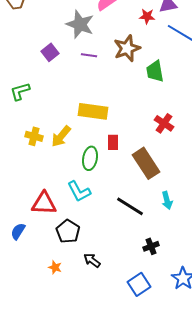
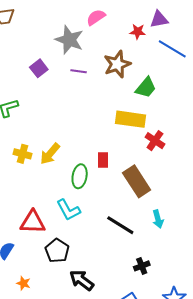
green trapezoid: (155, 71) -> (146, 88), turned -130
yellow rectangle: (93, 111) -> (131, 119), moved
black arrow: (92, 260) -> (82, 280), size x1.4
orange star: (55, 267) -> (24, 283), moved

